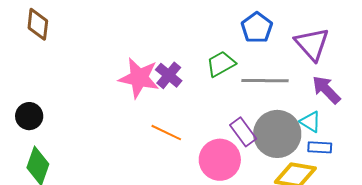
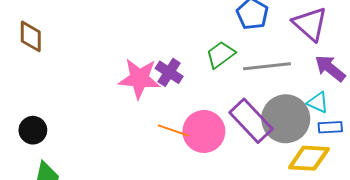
purple rectangle: (243, 132) -> (251, 121), size x1.5
pink circle: (220, 160) -> (204, 131), moved

